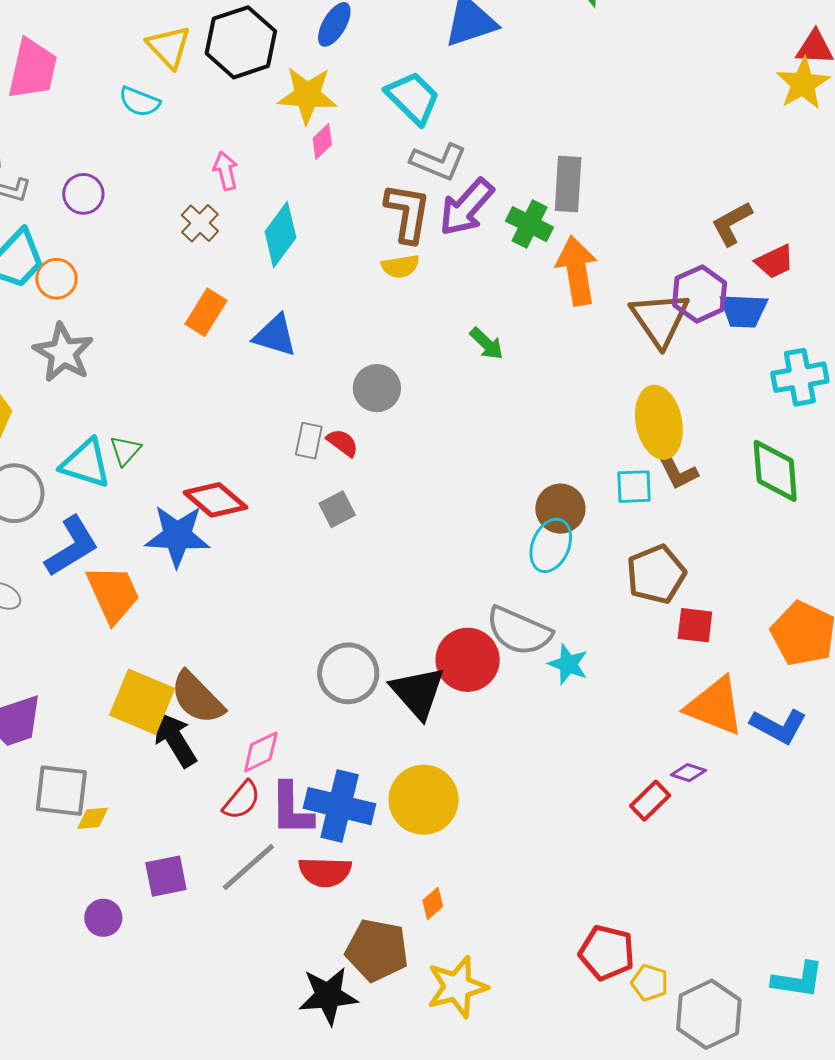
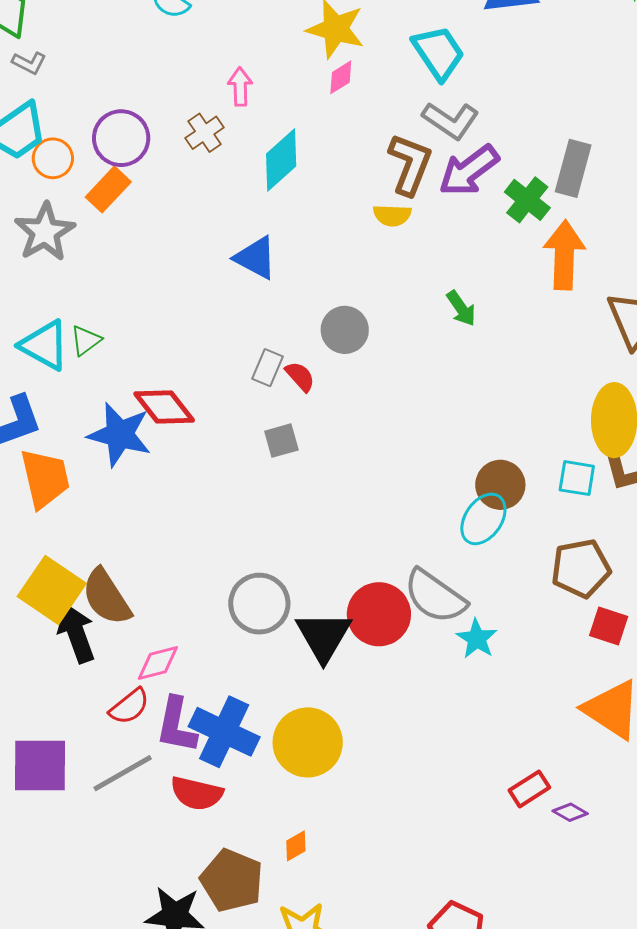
purple circle: (83, 194) -> (121, 138), moved, size x1.4
orange rectangle: (206, 312) -> (108, 189), moved
purple diamond: (688, 773) -> (570, 812), moved
purple square: (166, 876) -> (40, 766), size x1.4

